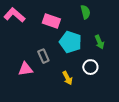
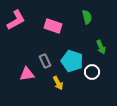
pink L-shape: (14, 15) -> (16, 20), turned 110
cyan pentagon: (70, 42) -> (72, 61), moved
yellow arrow: (67, 78) -> (58, 83), moved

